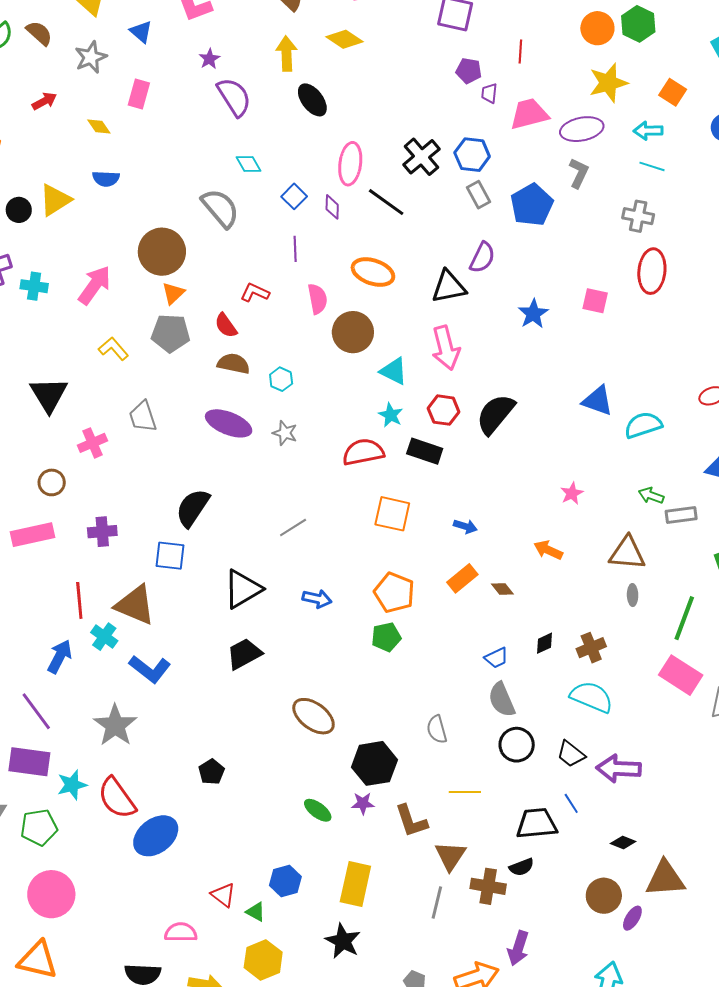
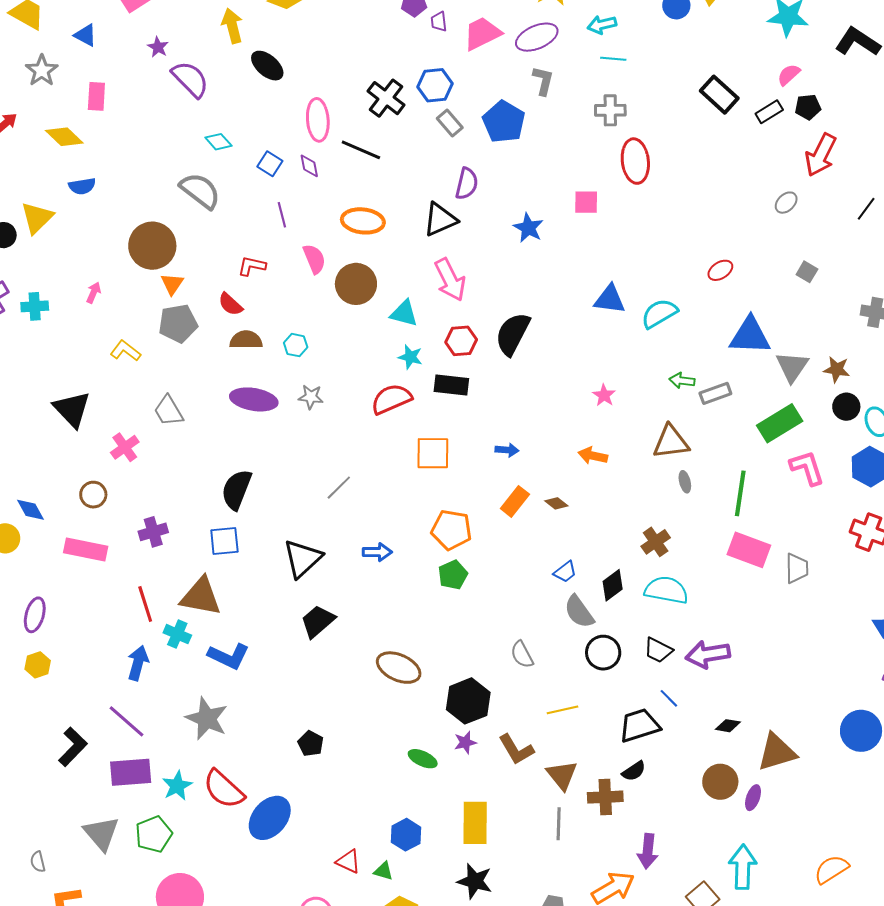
yellow diamond: (99, 127) -> (64, 137), size x1.5
pink arrow: (95, 285) -> (94, 293), size x0.5
pink rectangle: (33, 535) -> (86, 550), turned 36
black diamond: (544, 643) -> (613, 585), moved, size x1.4

